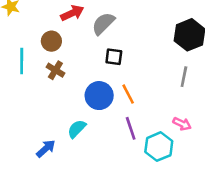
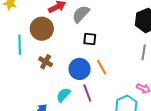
brown circle: (51, 41) -> (42, 29), size x1.5
brown cross: (55, 70) -> (46, 62), moved
purple line: (131, 128) -> (87, 93), moved

